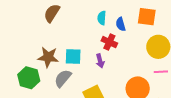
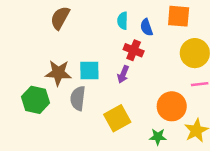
purple arrow: (100, 61) -> (123, 74), turned 40
gray semicircle: (63, 78) -> (78, 98), turned -30

